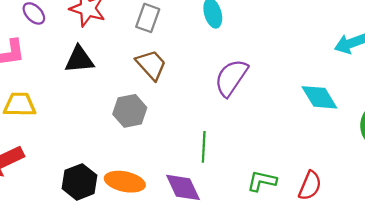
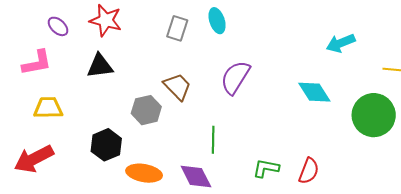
gray rectangle: (148, 18) -> (177, 28), moved
brown trapezoid: (151, 65) -> (177, 87), moved
black hexagon: (79, 182) -> (106, 145), moved

